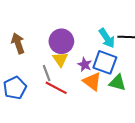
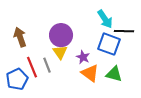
cyan arrow: (107, 38) -> (105, 19), moved
blue square: (105, 62) -> (109, 44), moved
red line: (56, 88) -> (32, 67), moved, turned 40

